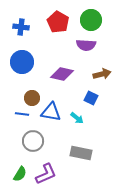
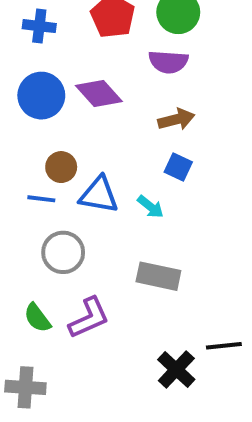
purple diamond: (62, 74) -> (99, 94), moved, turned 35
brown arrow: (102, 74) -> (176, 119), moved
green semicircle: (20, 174) -> (37, 318), turned 112

